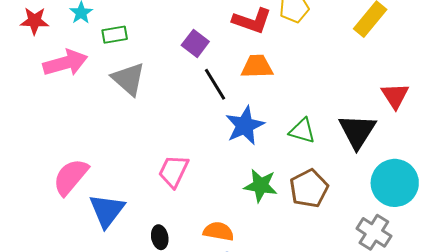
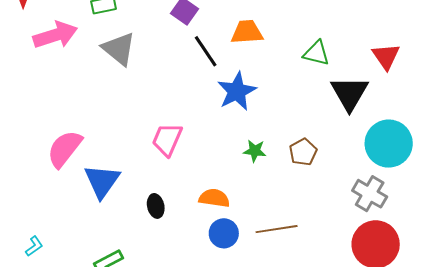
green triangle: (302, 131) -> (316, 53), moved
green star: (261, 186) -> (255, 151), size x0.7
brown pentagon: (309, 188) -> (303, 152), size x0.7

